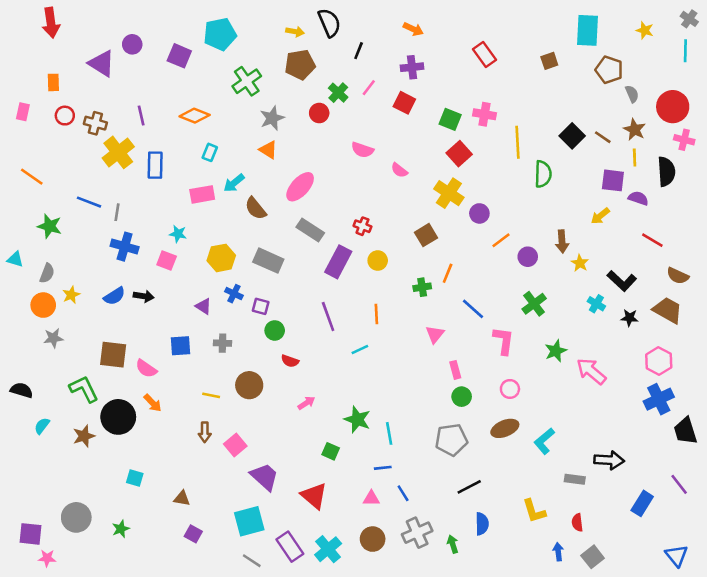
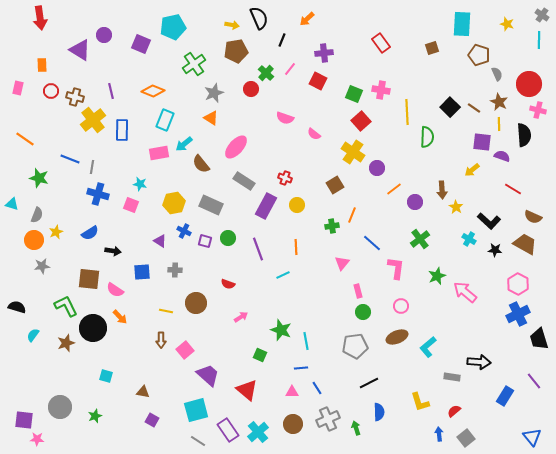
orange arrow: (413, 29) -> (307, 19), moved, turned 112
cyan rectangle: (210, 152) -> (165, 120), size x1.5
black arrow: (144, 296) -> (113, 251), moved
green circle: (275, 330) -> (228, 238), moved
red semicircle: (577, 522) -> (454, 411), turned 56

